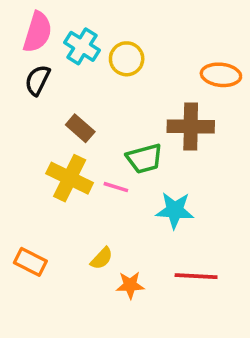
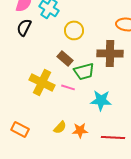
yellow circle: (127, 59) -> (74, 30), moved
brown rectangle: (80, 128) -> (65, 58), moved
orange star: (130, 285) -> (80, 130), moved

